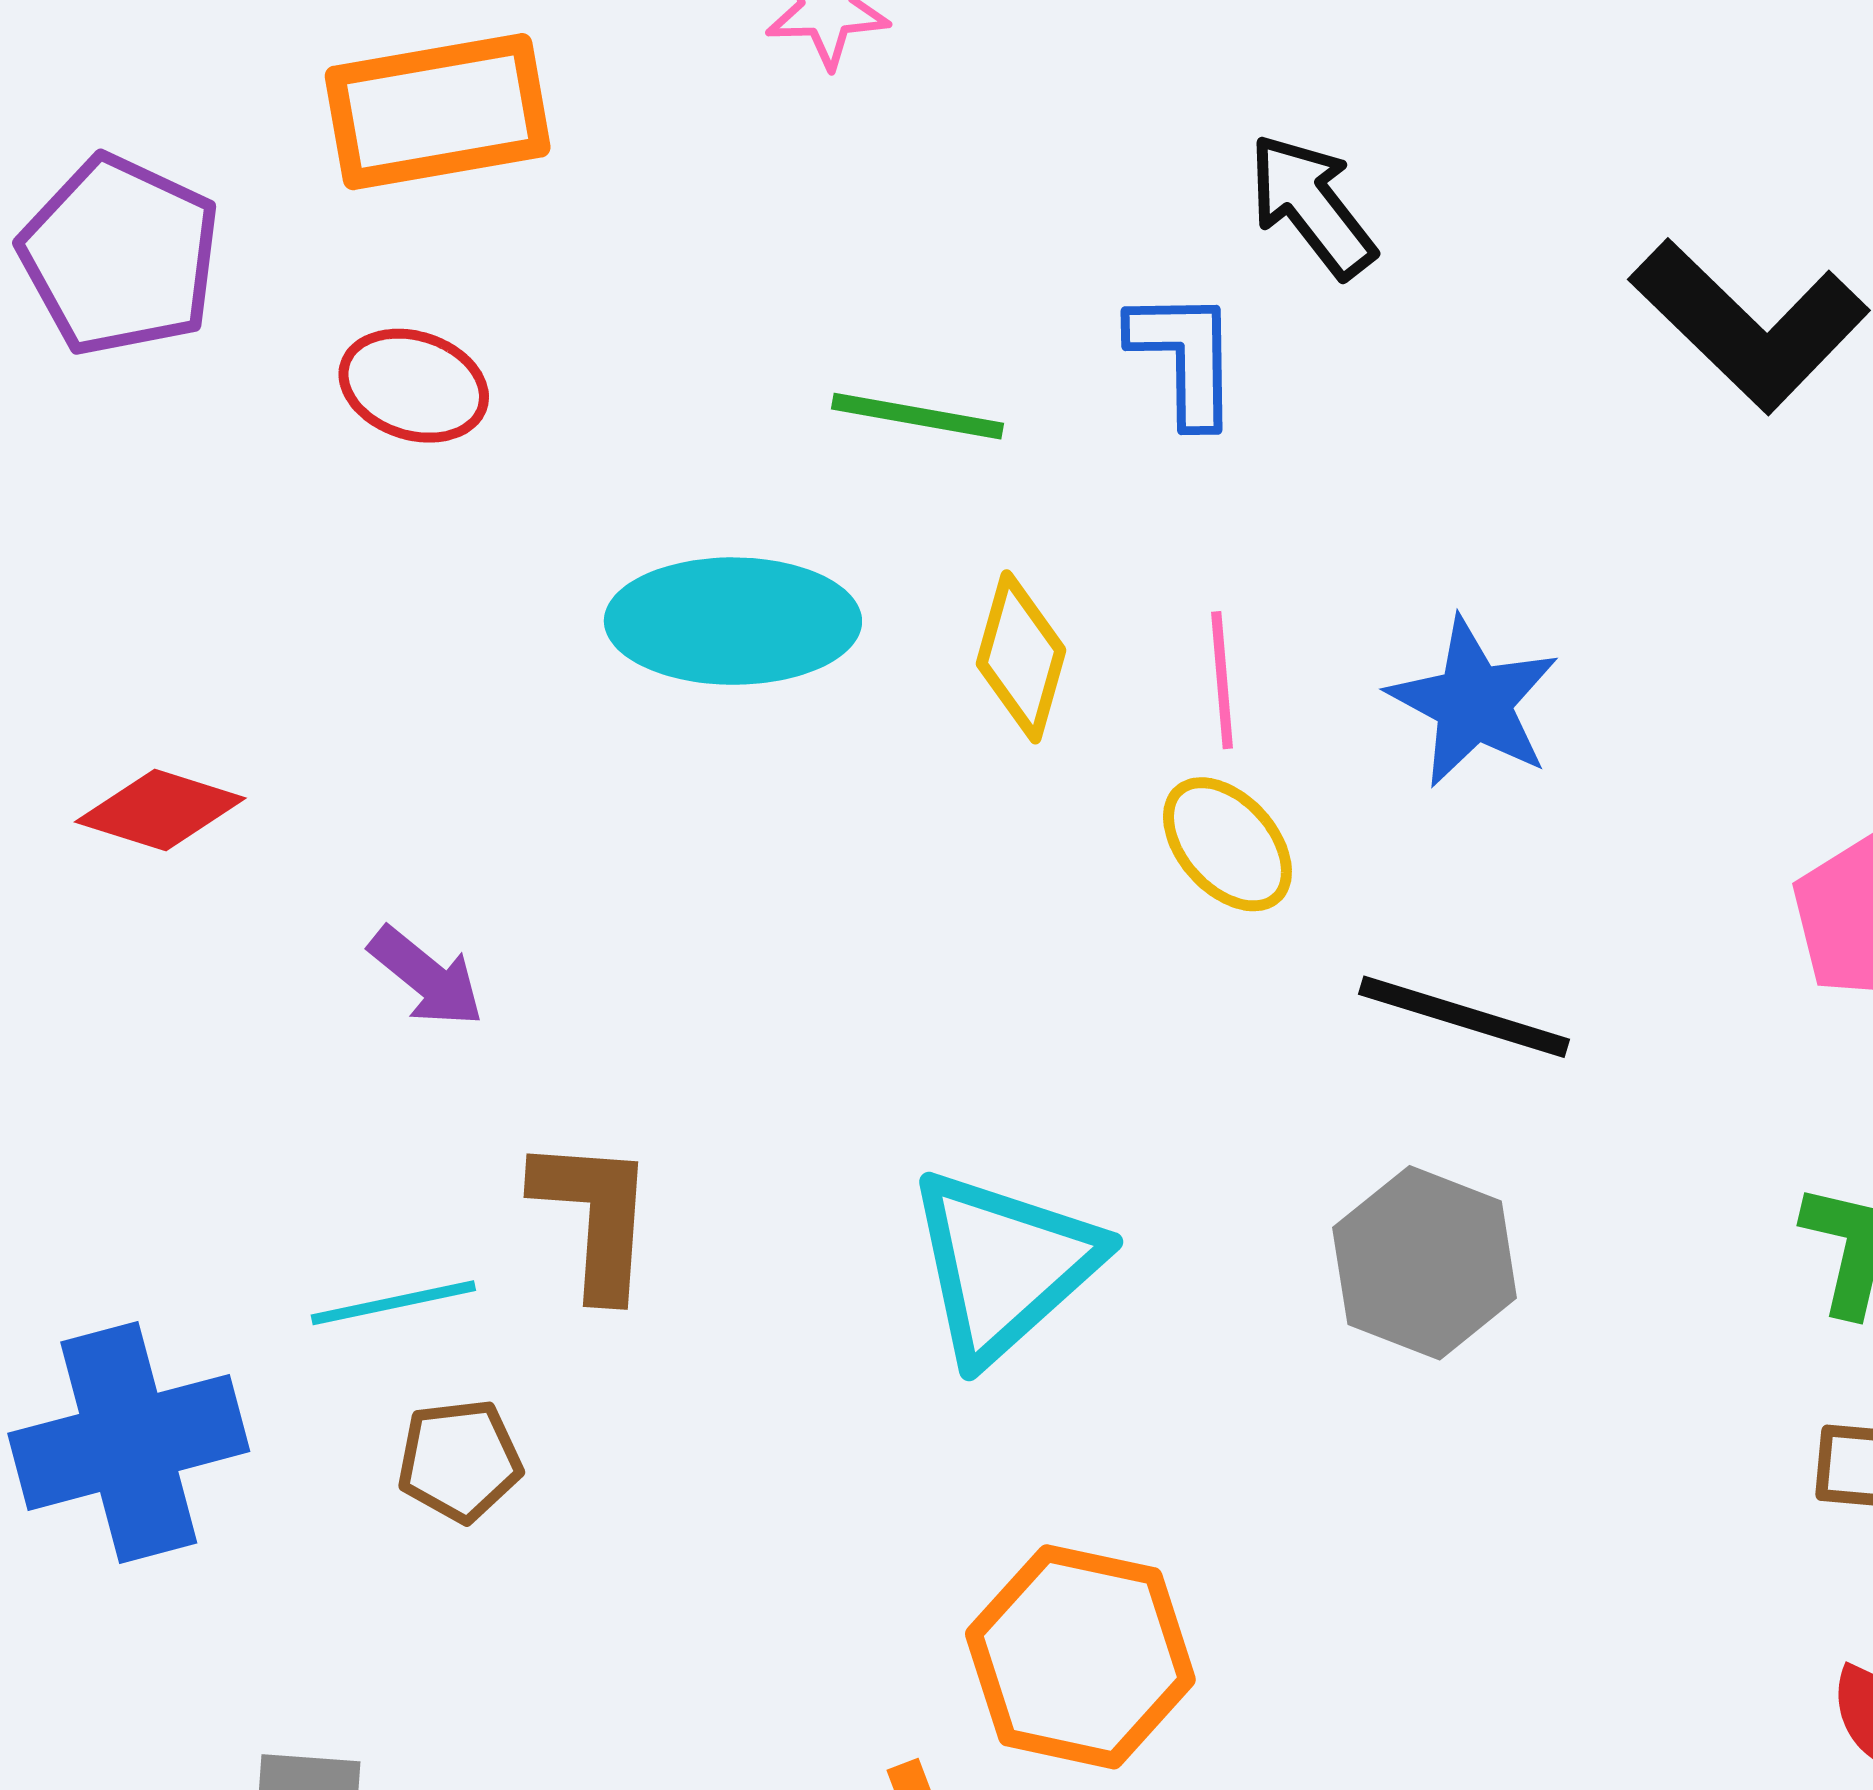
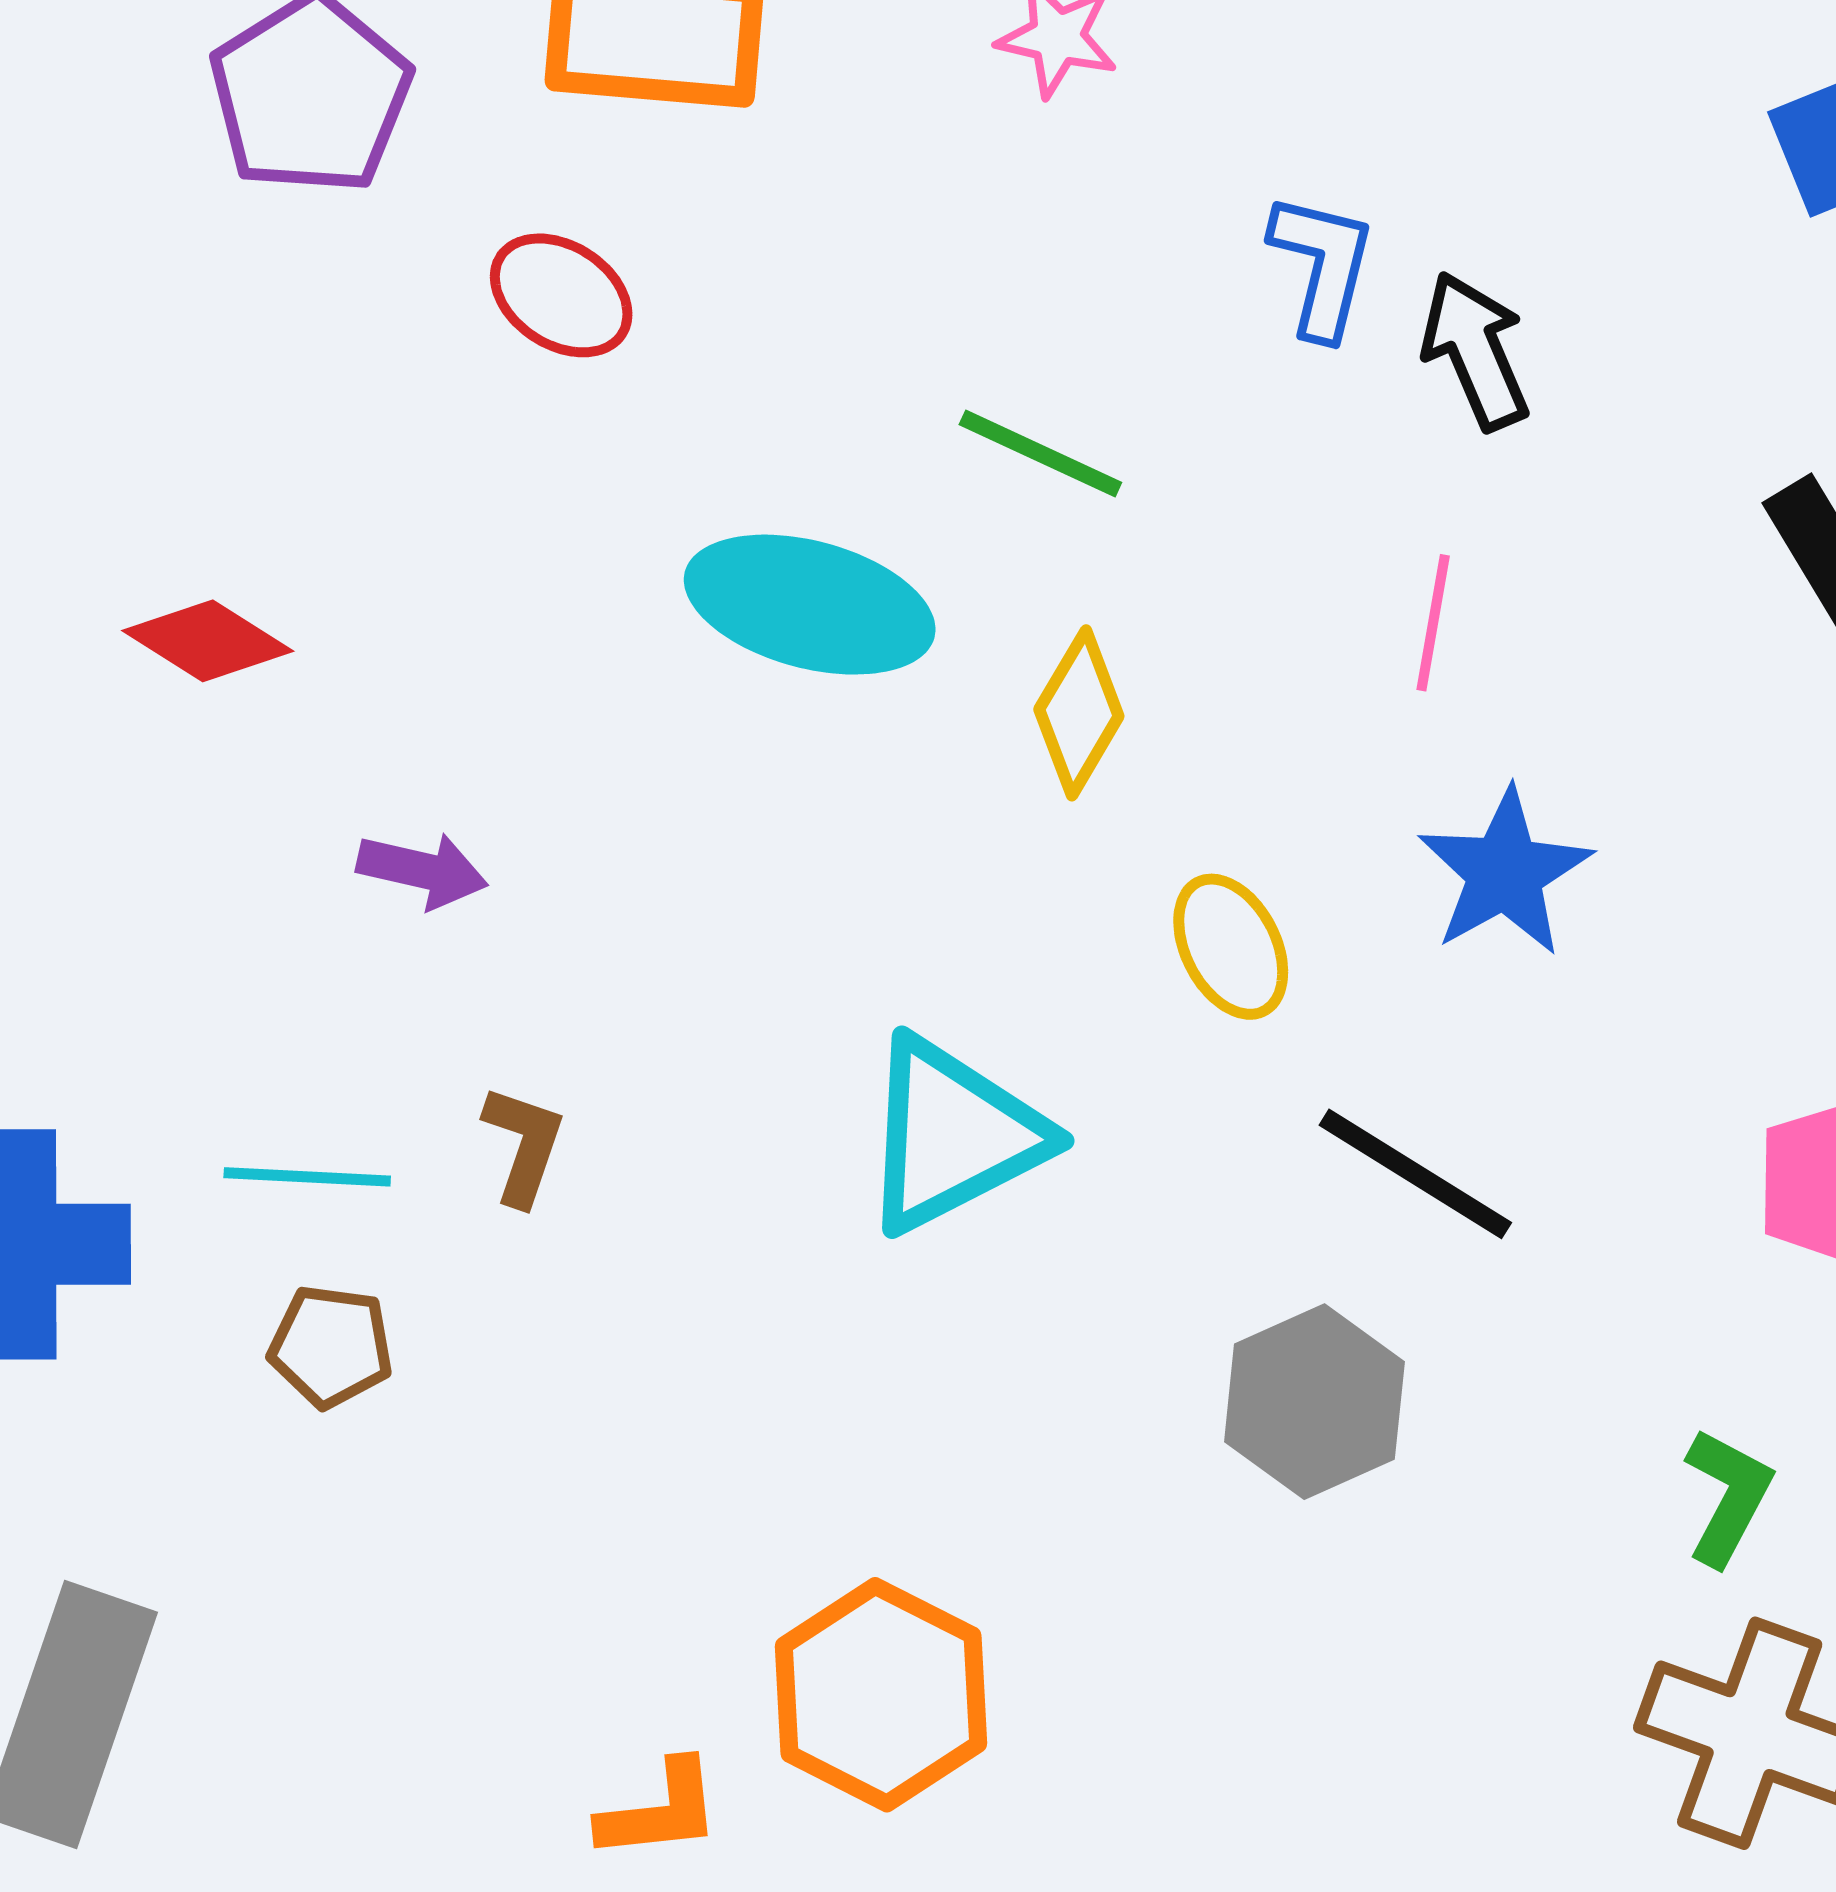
blue L-shape: (1185, 357) -> (1322, 265), moved
pink line: (1222, 680) -> (1433, 623), moved
purple arrow: (426, 977) -> (422, 870), turned -41
brown L-shape: (594, 1217) -> (524, 1145), size x0.7
cyan triangle: (1004, 1265) -> (953, 1135), moved

